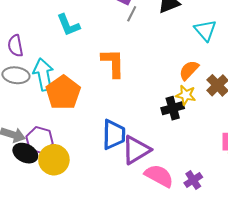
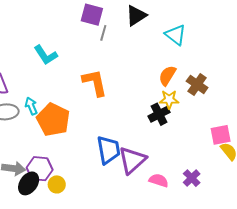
cyan arrow: (43, 74) -> (31, 106), size x0.6
black ellipse: (25, 153) -> (29, 183), turned -70
yellow circle: (54, 160) -> (57, 184), size x0.6
pink semicircle: (159, 176) -> (159, 180), size x0.7

